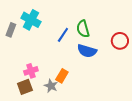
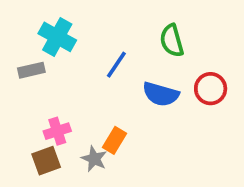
green semicircle: (83, 29) -> (172, 41), moved
gray rectangle: (11, 30) -> (31, 70), moved, turned 56
red circle: (120, 41) -> (211, 89), moved

